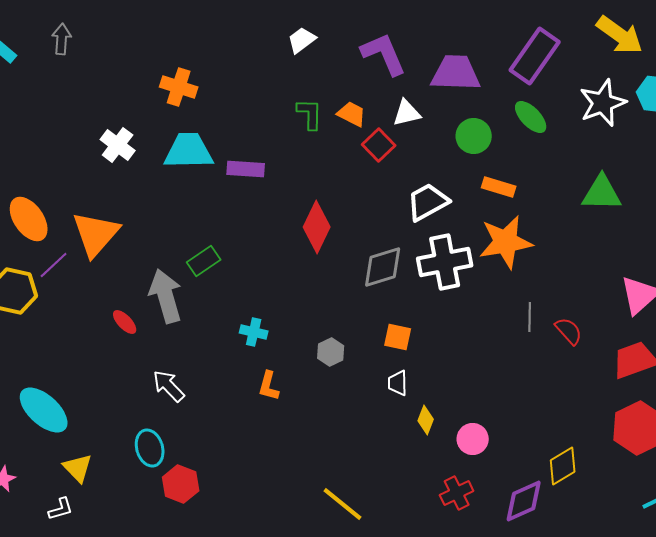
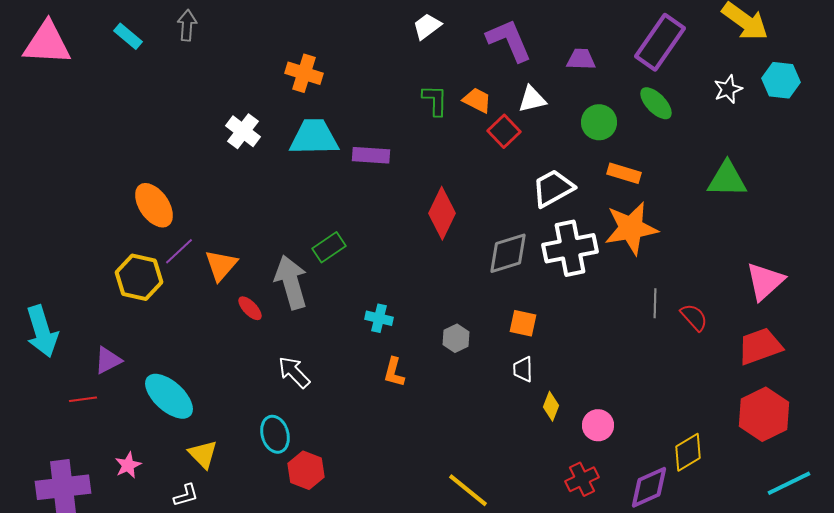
purple trapezoid: (456, 73) -> (581, 59), size x0.6
white star: (603, 103) -> (728, 89), size x0.6
orange triangle: (96, 234) -> (221, 265), moved, size x0.7

